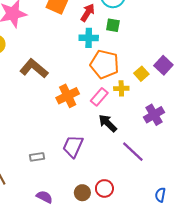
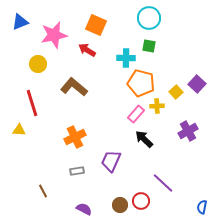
red arrow: (88, 13) -> (87, 50), moved, turned -90
orange cross: (68, 96) -> (75, 137), moved
purple line: (133, 152) -> (163, 183), moved
blue semicircle: (160, 195) -> (202, 207), moved

